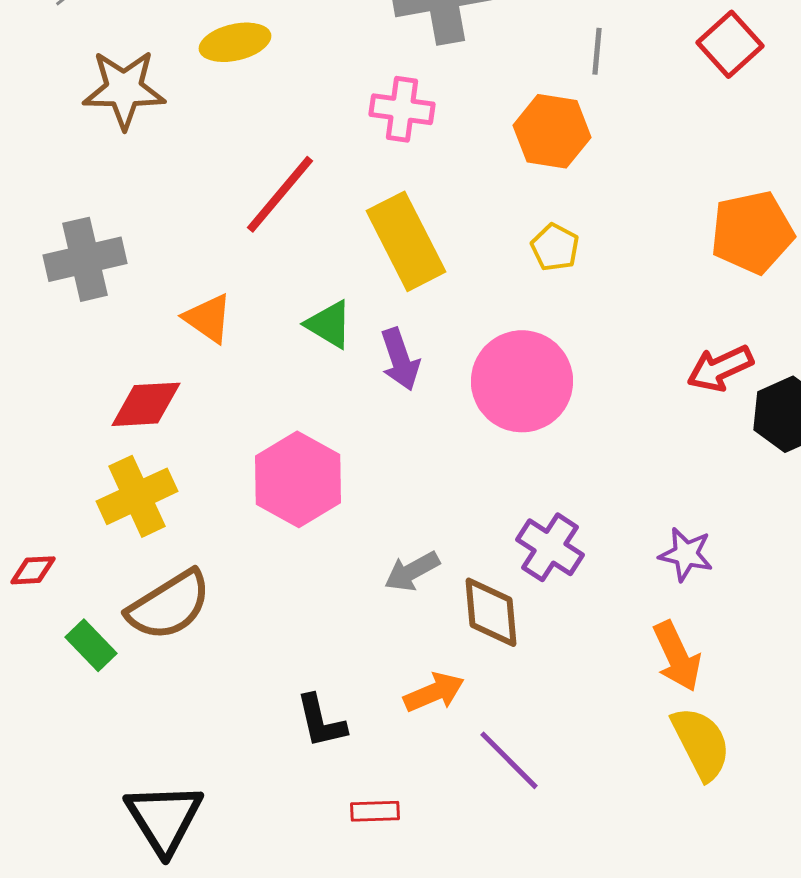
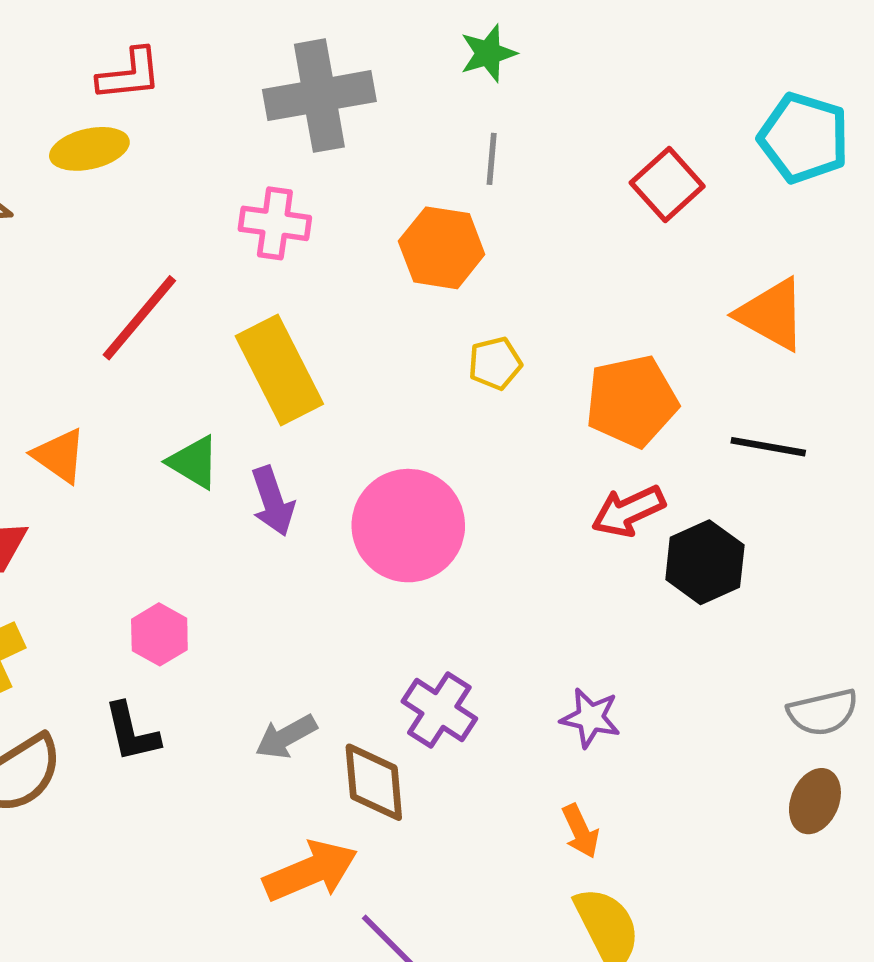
red square: (730, 44) -> (667, 184), moved
orange pentagon: (752, 232) -> (632, 401), moved
yellow pentagon: (555, 247) -> (495, 363), moved, turned 30
pink hexagon: (298, 479) -> (159, 634), size x0.6
orange arrow: (677, 656) -> (580, 831), size x0.7
orange arrow: (434, 692) -> (310, 871), size x1.4
black L-shape: (321, 721) -> (132, 732), moved

